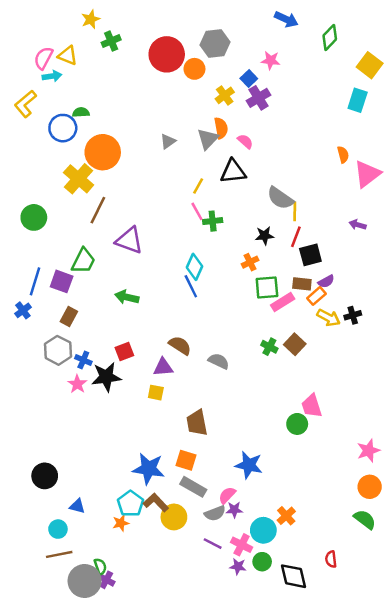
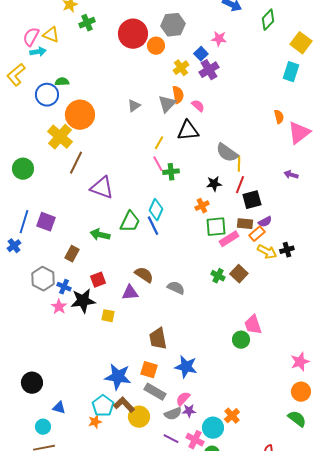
green trapezoid: (83, 261) -> (130, 222), moved
brown rectangle: (69, 316) -> (72, 254), moved
yellow square: (156, 393) -> (108, 316), moved
blue star: (249, 465) -> (186, 367), moved

